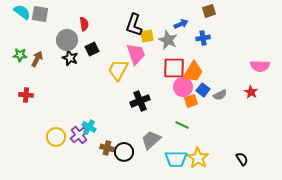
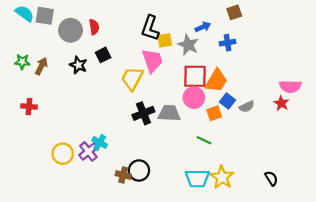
gray circle: (67, 40) -> (71, 30), moved
pink semicircle: (260, 66) -> (290, 86), moved
pink circle: (183, 87) -> (194, 98), moved
black cross: (140, 101) -> (143, 113), moved
gray trapezoid: (151, 140) -> (169, 113), moved, turned 45
brown cross: (107, 148) -> (123, 175), moved

